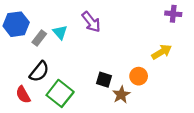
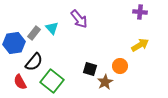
purple cross: (173, 14) -> (140, 12), moved
blue hexagon: (16, 24) -> (14, 43), moved

